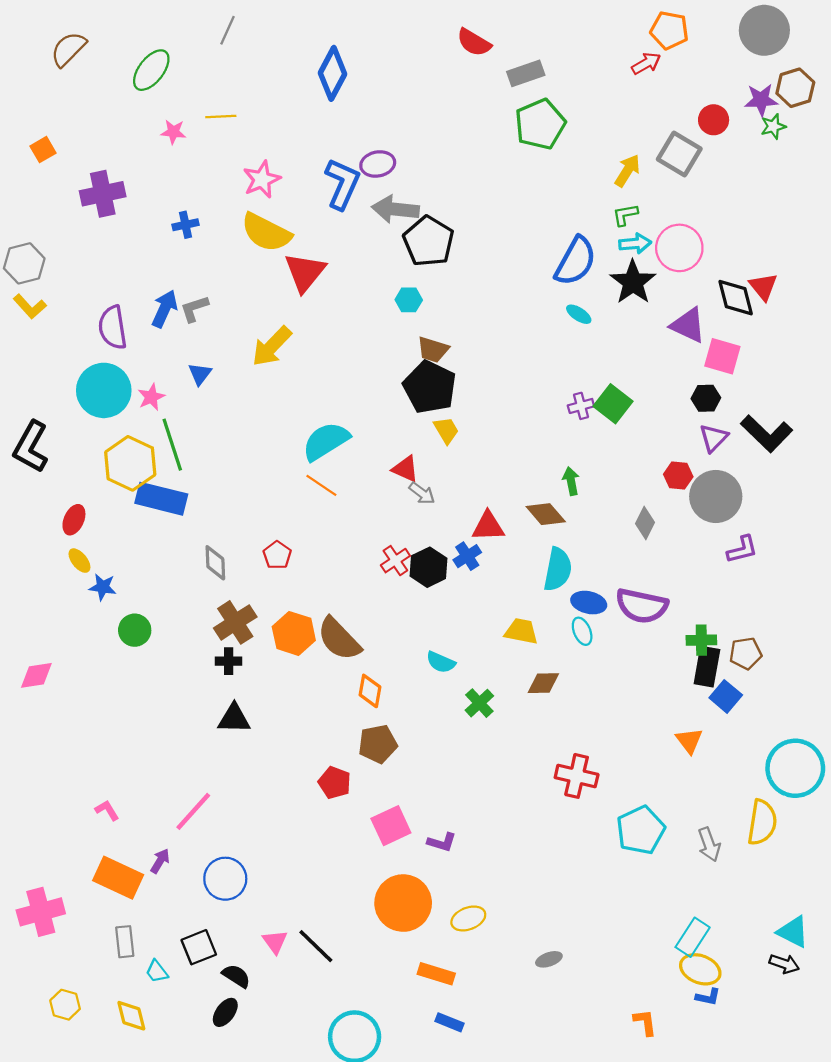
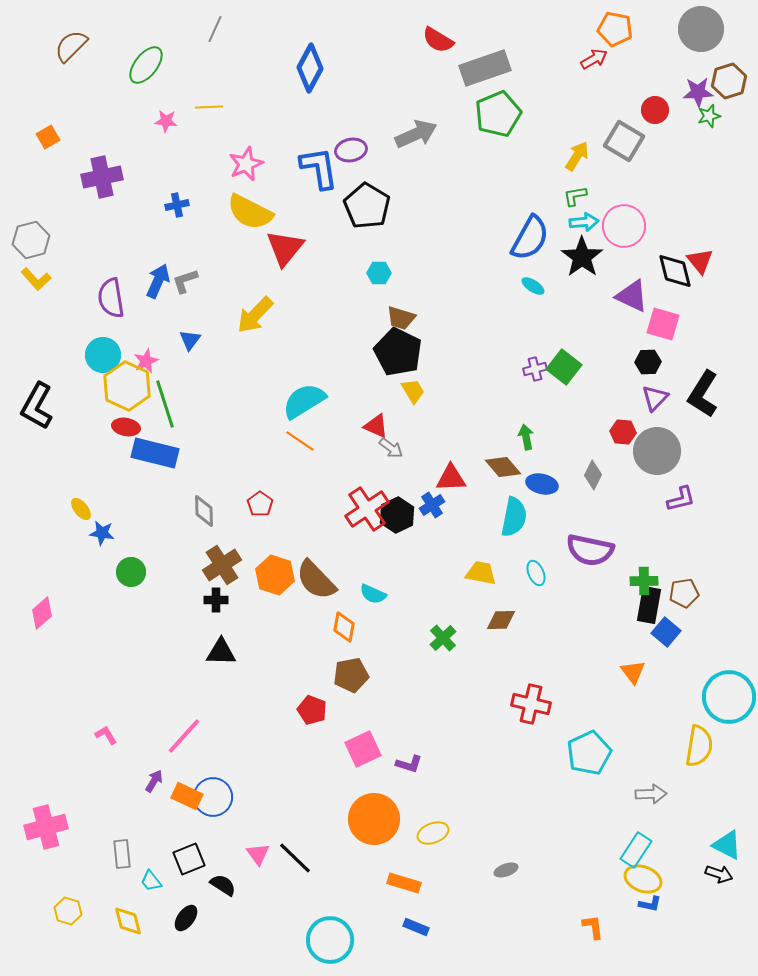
gray rectangle: (526, 73) -> (485, 68), size x1.5
blue L-shape: (342, 184) -> (319, 168), turned -33
gray arrow: (395, 209) -> (416, 134), moved, turned 150
black pentagon: (429, 241) -> (367, 206), moved
cyan circle: (104, 390) -> (103, 355), size x0.7
black L-shape: (767, 434) -> (703, 394), turned 78
yellow hexagon: (130, 463) -> (127, 386), moved
red ellipse: (74, 520) -> (126, 427), moved, turned 76
red cross: (395, 561) -> (367, 509), size x1.6
blue ellipse: (589, 603) -> (542, 484), moved
cyan semicircle: (441, 662) -> (373, 594), moved
pink diamond: (36, 675) -> (42, 613), turned -32
gray arrow: (709, 844) -> (651, 794), moved, turned -72
orange rectangle: (118, 878) -> (187, 796), moved, size x0.7
black ellipse: (225, 1012) -> (186, 918), moved

